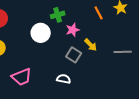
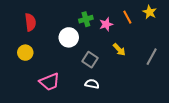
pink star: (73, 30) -> (106, 24), moved
gray line: (123, 52) -> (152, 57), turned -60
gray square: (74, 55) -> (90, 60), moved

